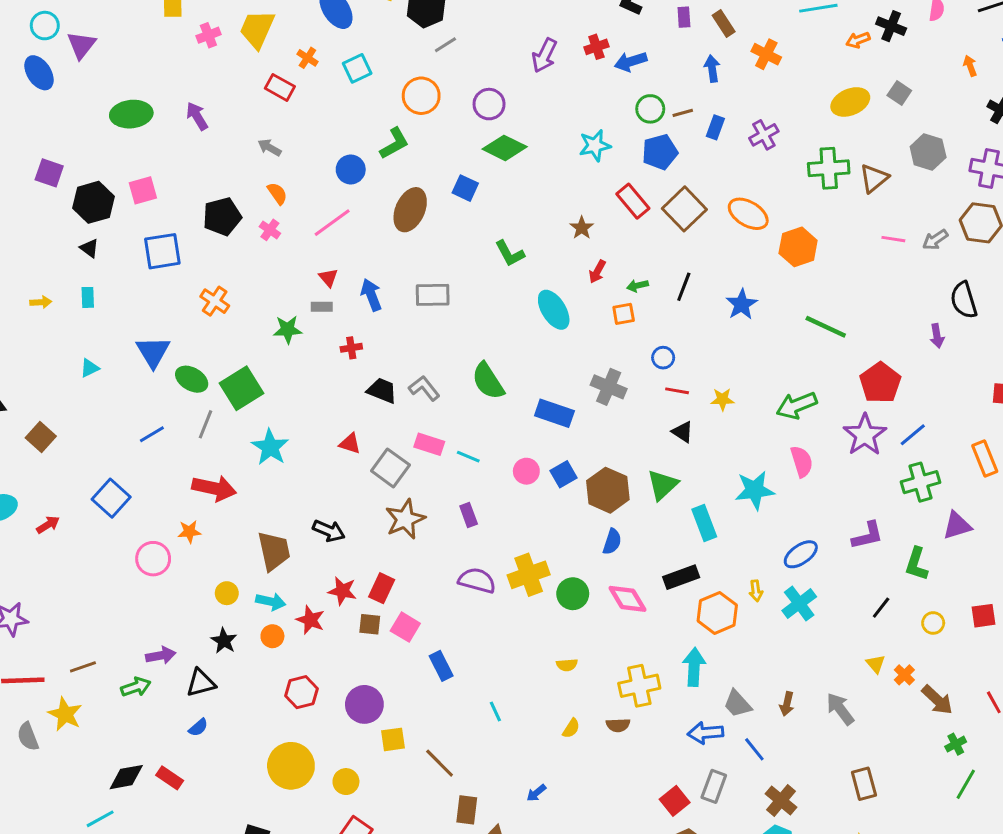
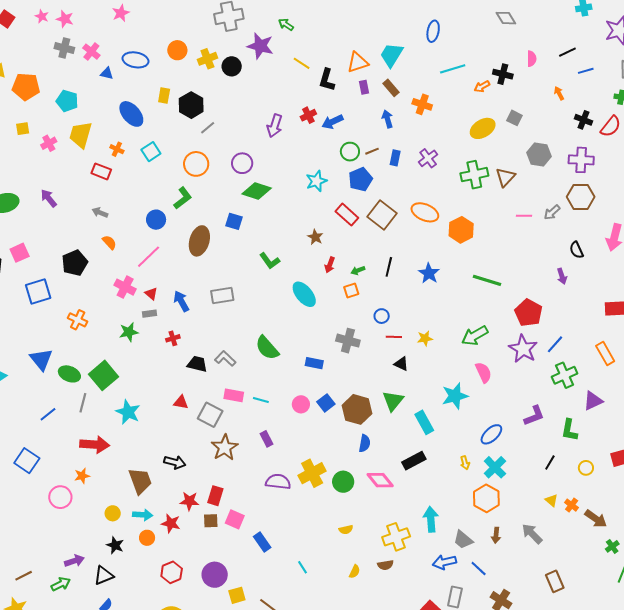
pink cross: (270, 230) -> (125, 287), moved, size x1.5
black semicircle: (964, 300) -> (577, 250), size x0.7
blue rectangle: (554, 413) -> (314, 363), size x0.7
orange hexagon: (717, 613) -> (486, 498), moved

